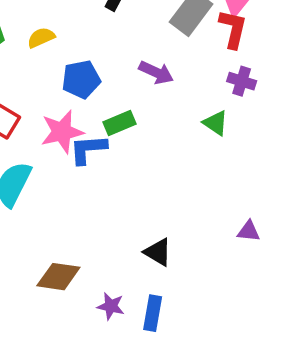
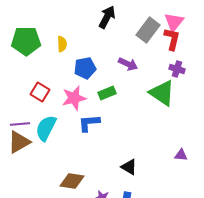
yellow semicircle: (41, 38) -> (62, 44), turned 112
green triangle: (215, 123) -> (162, 93), size x1.8
blue L-shape: (88, 149) -> (89, 123), moved

